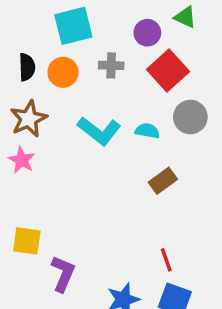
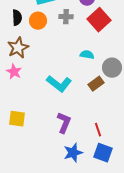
gray circle: (190, 117) -> (112, 68), moved
cyan L-shape: (99, 131) -> (59, 84), moved
purple L-shape: (63, 274) -> (64, 123), moved

